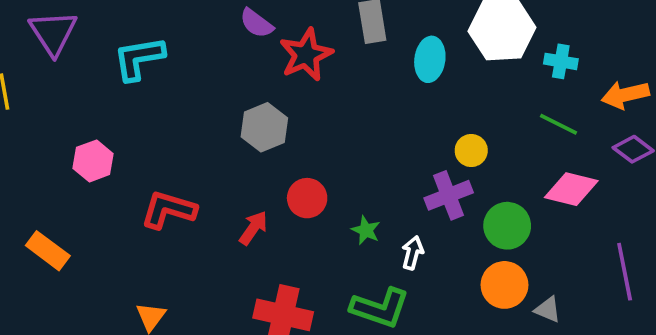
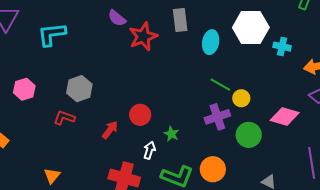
green line: (559, 124) -> (220, 85), moved
gray hexagon: (264, 127) -> (79, 89), moved
yellow circle: (471, 151) -> (241, 98), moved
red L-shape: (168, 210) -> (64, 118), size x0.7
white arrow: (413, 253) -> (149, 150), moved
orange circle: (504, 285) -> (213, 169), moved

